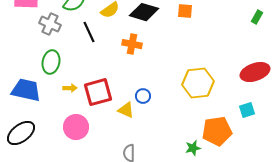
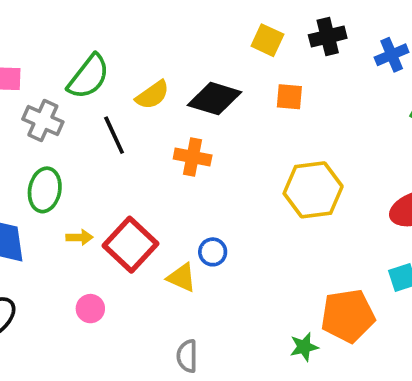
yellow hexagon: (198, 83) -> (313, 190), moved
red square: (98, 92) -> (131, 245), turned -32
pink circle: (76, 127) -> (90, 309), size x0.6

